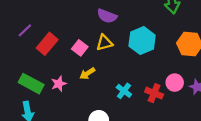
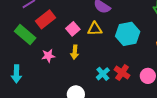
yellow arrow: (87, 73) -> (75, 52), turned -64
green rectangle: (31, 84) -> (25, 35), moved
red cross: (154, 93) -> (122, 73), moved

